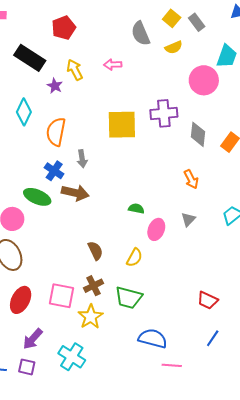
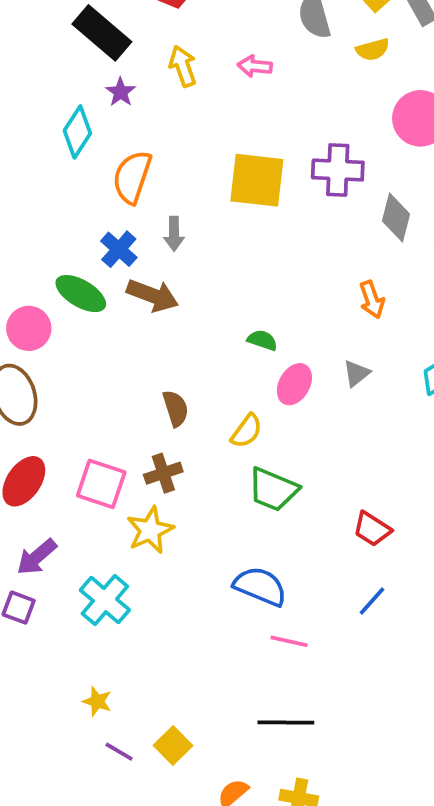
purple star: (55, 86) -> (121, 92), moved
green trapezoid: (129, 298) -> (273, 489), moved

